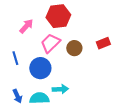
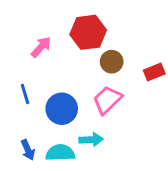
pink trapezoid: (50, 43) -> (107, 100), moved
brown circle: (74, 48) -> (112, 62), moved

